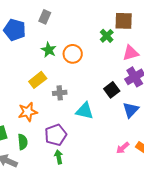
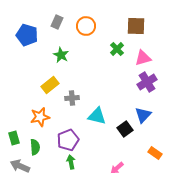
green cross: (107, 36) -> (117, 49), moved
orange circle: (73, 54) -> (86, 26), moved
black square: (112, 90) -> (125, 129), moved
pink arrow: (123, 148) -> (117, 168), moved

